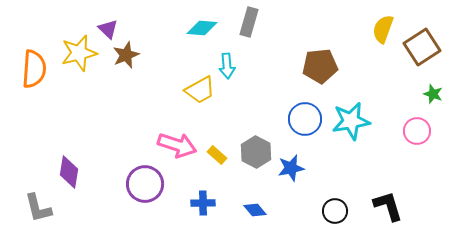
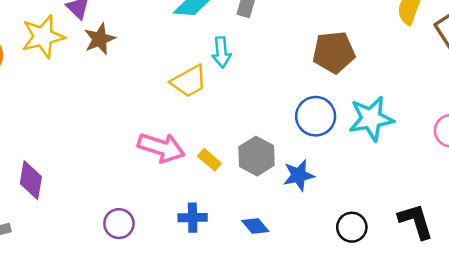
purple circle: (145, 184) -> (119, 224), moved, size x0.7

